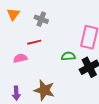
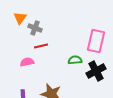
gray cross: (41, 19) -> (35, 28), moved

